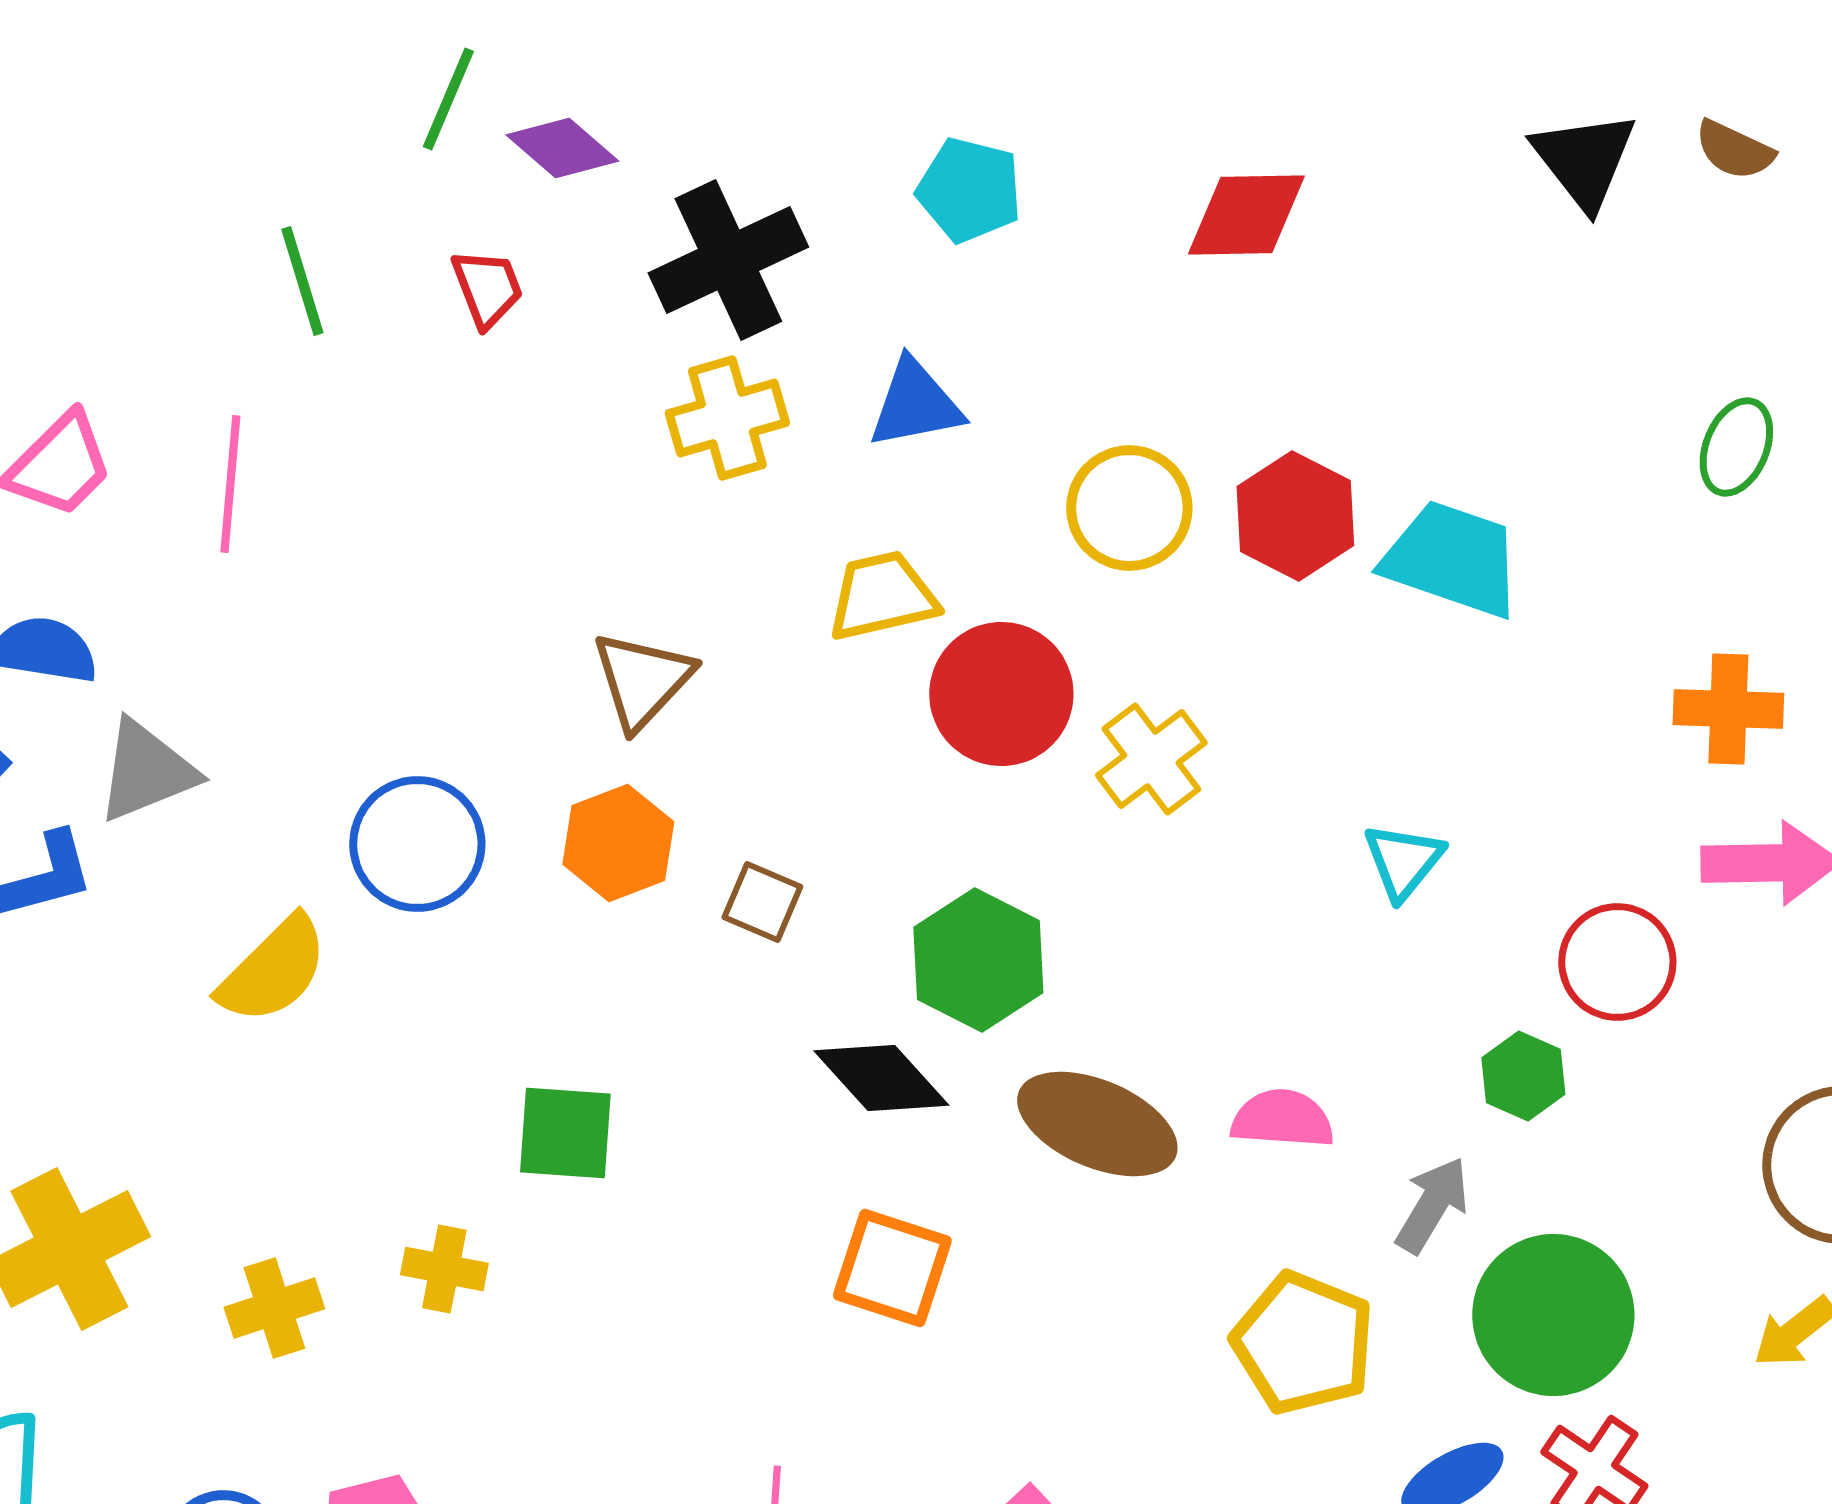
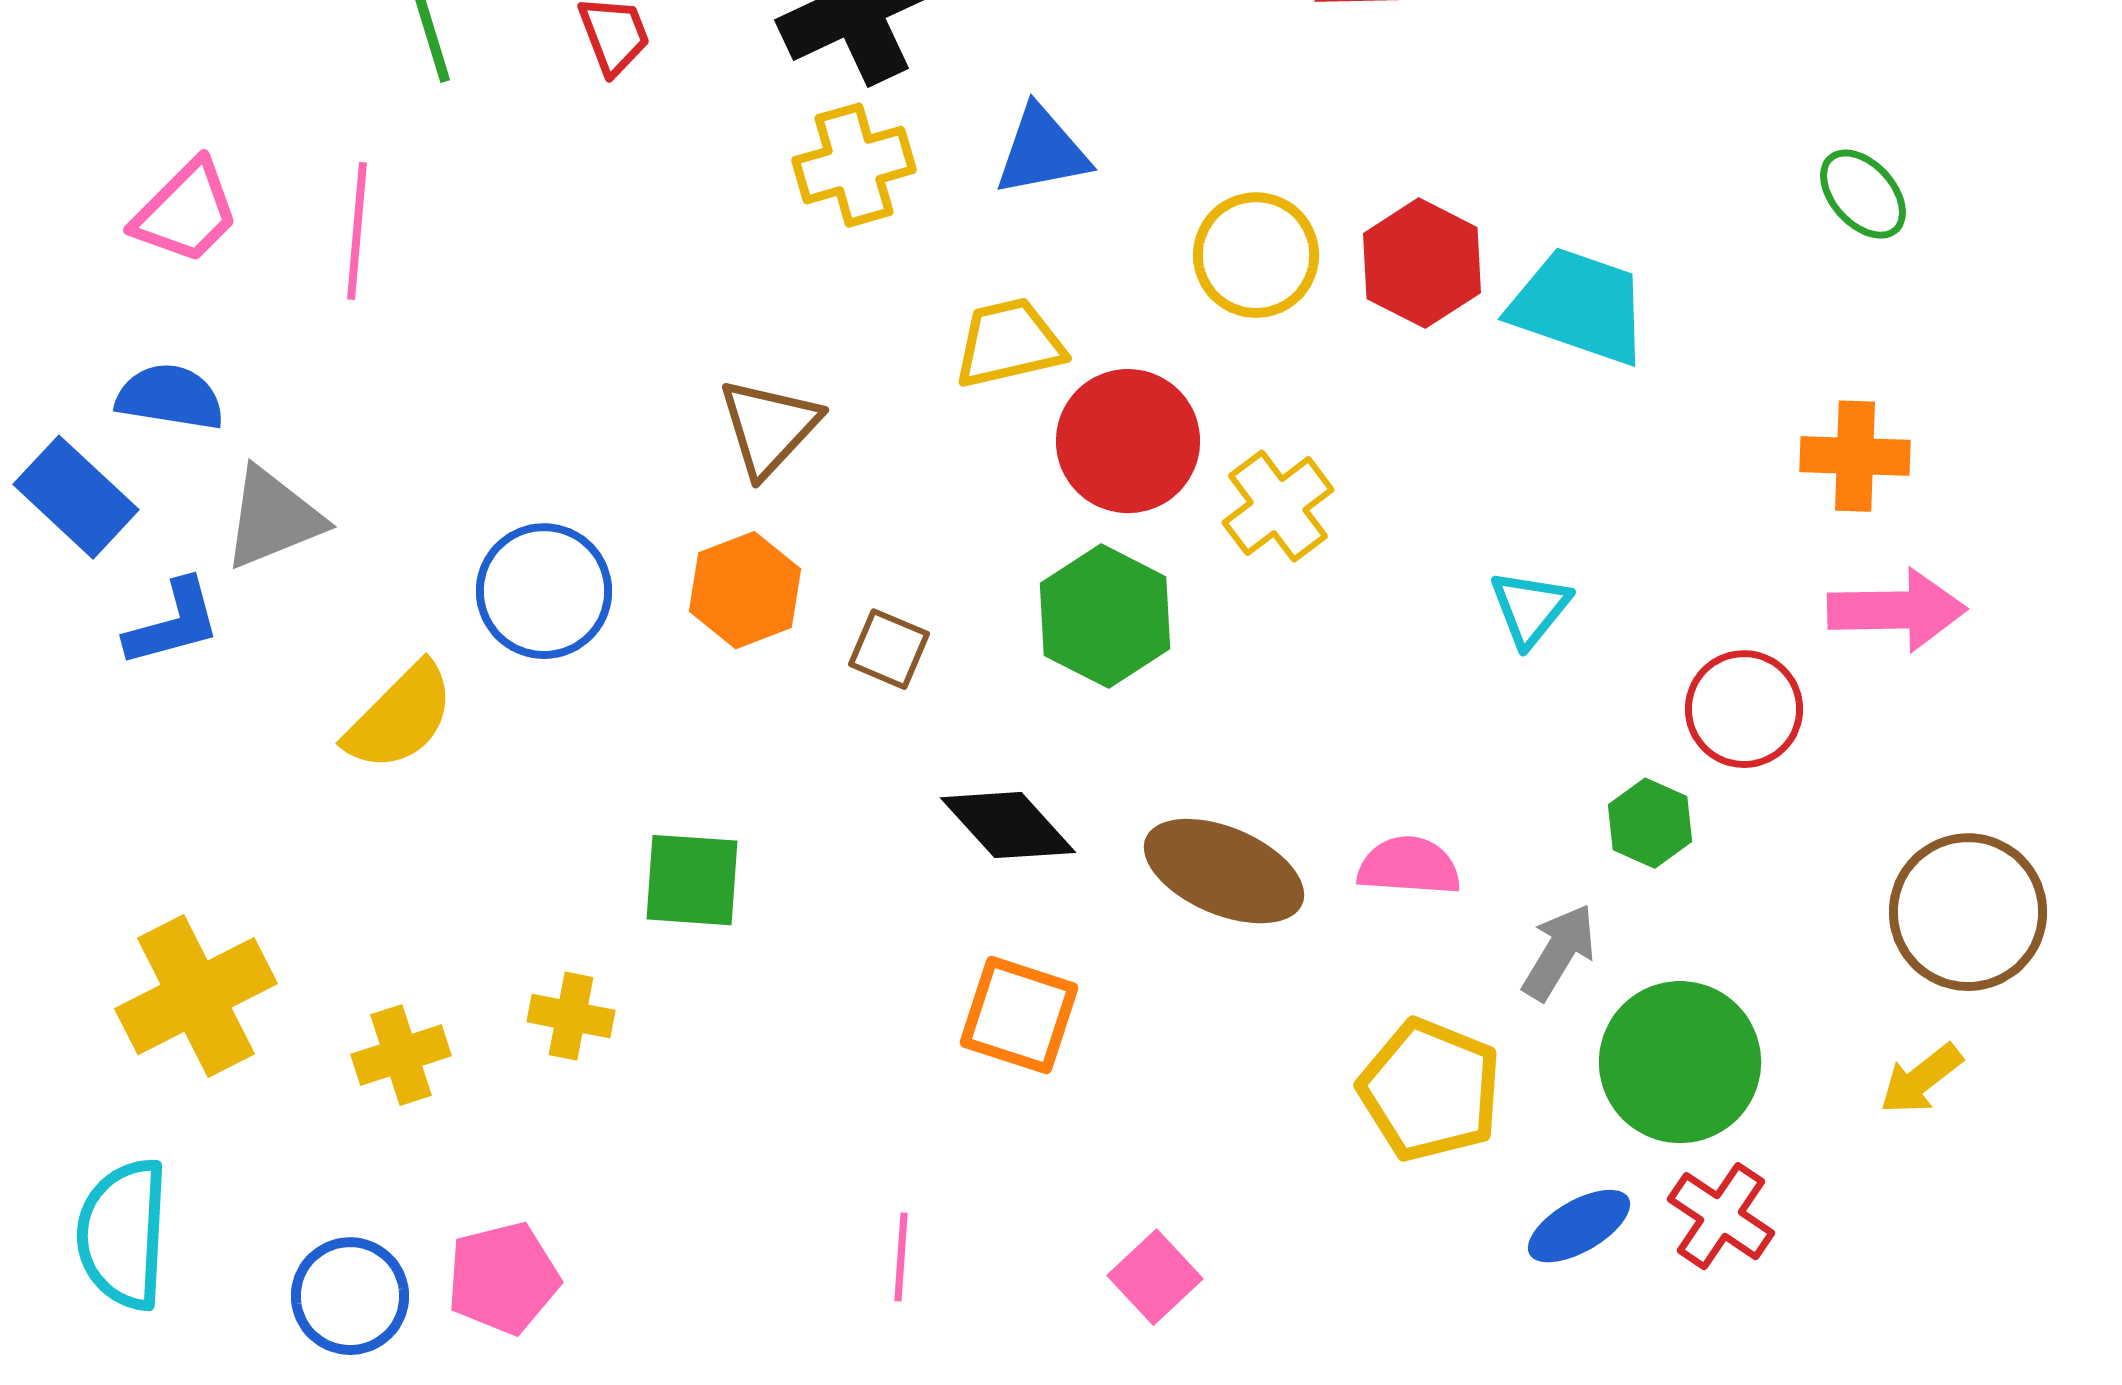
green ellipse: (1736, 447) -> (1863, 194), turned -64
green hexagon: (978, 960) -> (1105, 616), moved

